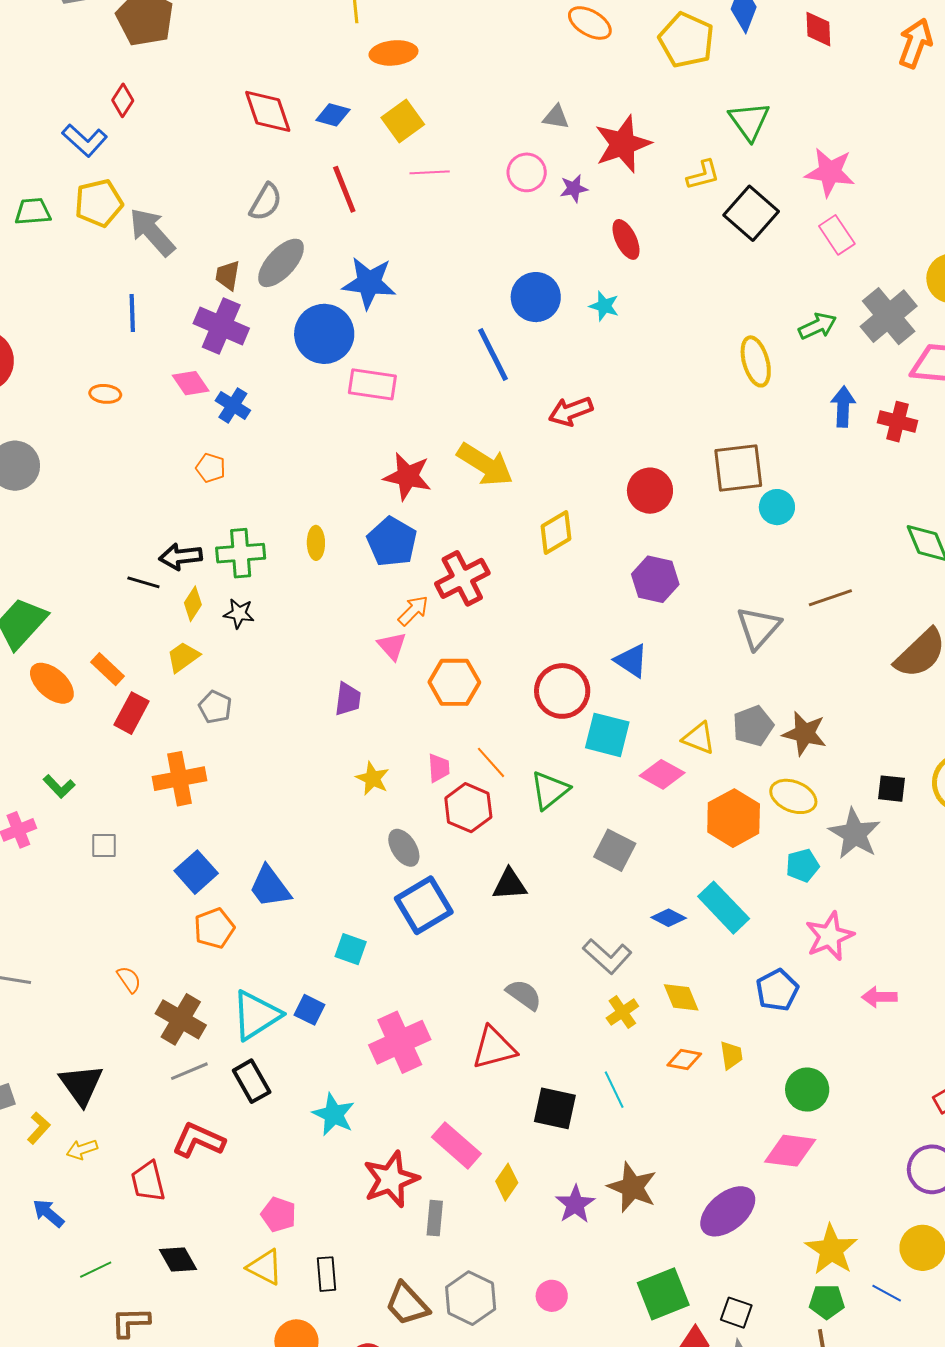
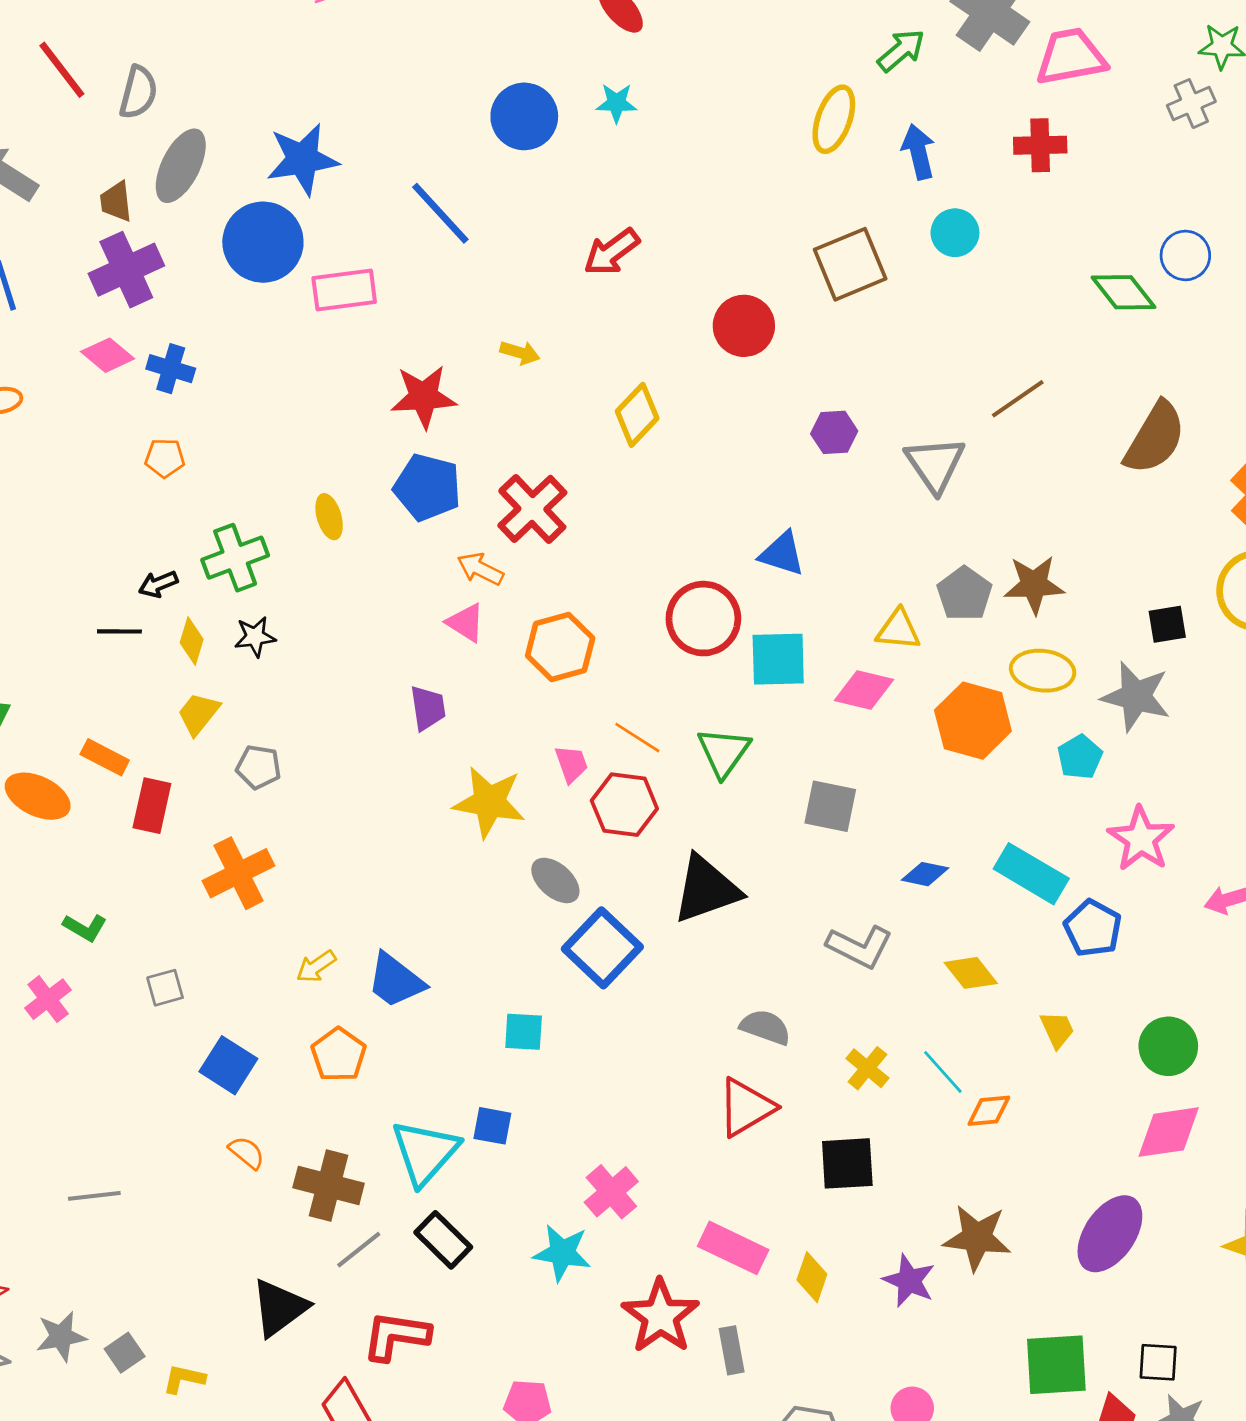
red line: (344, 189) -> (62, 70), moved
purple cross: (221, 326) -> (126, 270), turned -32
blue line: (493, 354) -> (440, 213), moved
yellow ellipse: (756, 361) -> (834, 119), turned 51
blue arrow: (843, 407) -> (918, 152), moved
yellow arrow: (485, 464) -> (520, 353), size x0.5
cyan circle: (777, 507) -> (955, 233), moved
black arrow: (181, 556) -> (158, 584), size x0.7
purple hexagon: (655, 579) -> (834, 432), moved, size x0.7
orange arrow: (413, 611) -> (480, 569), turned -92
yellow star: (373, 779) -> (489, 802), size x1.6
blue square: (196, 872) -> (228, 1065), moved
black triangle: (510, 884) -> (706, 889), size x1.5
cyan rectangle: (724, 908) -> (1031, 874), moved
yellow cross: (622, 1012) -> (867, 1068), moved
pink cross: (400, 1042) -> (611, 1192), moved, size x0.7
orange diamond: (684, 1059) -> (989, 1111), moved
black triangle: (81, 1085) -> (279, 1308), moved, turned 45
cyan line: (614, 1090) -> (943, 1072), moved
yellow L-shape: (39, 1128) -> (184, 1379), turned -104
yellow arrow: (82, 1149) -> (316, 966), moved
green square: (663, 1294) -> (1056, 1365), turned 34

